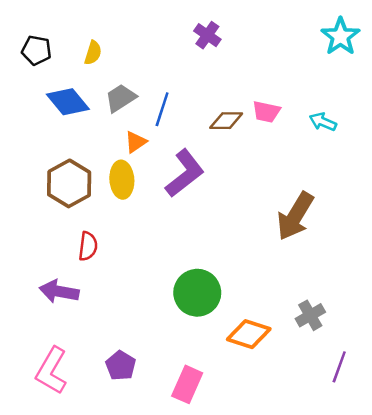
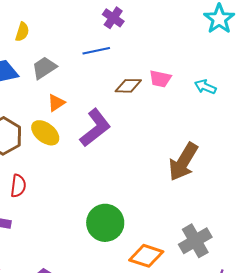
blue line: (162, 109) -> (96, 51), moved, turned 60
yellow ellipse: (122, 180) -> (45, 133), turned -48
gray cross: (310, 315) -> (195, 241), size x1.4

